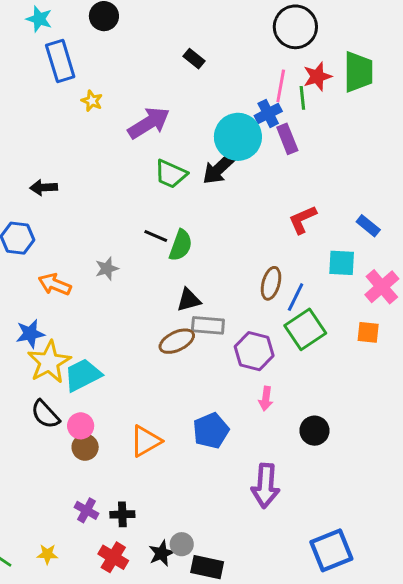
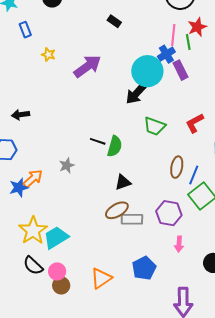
blue rectangle: (60, 61) -> (25, 30), size x0.6
green trapezoid: (171, 174) -> (155, 126), moved
orange arrow: (55, 284) -> (33, 179), turned 120
gray rectangle: (208, 325) -> (132, 219), moved
blue star: (30, 334) -> (19, 188), moved

